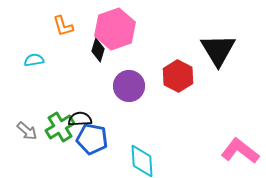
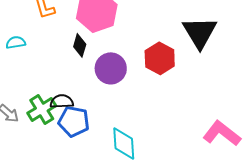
black diamond: (98, 50) -> (80, 45), moved

